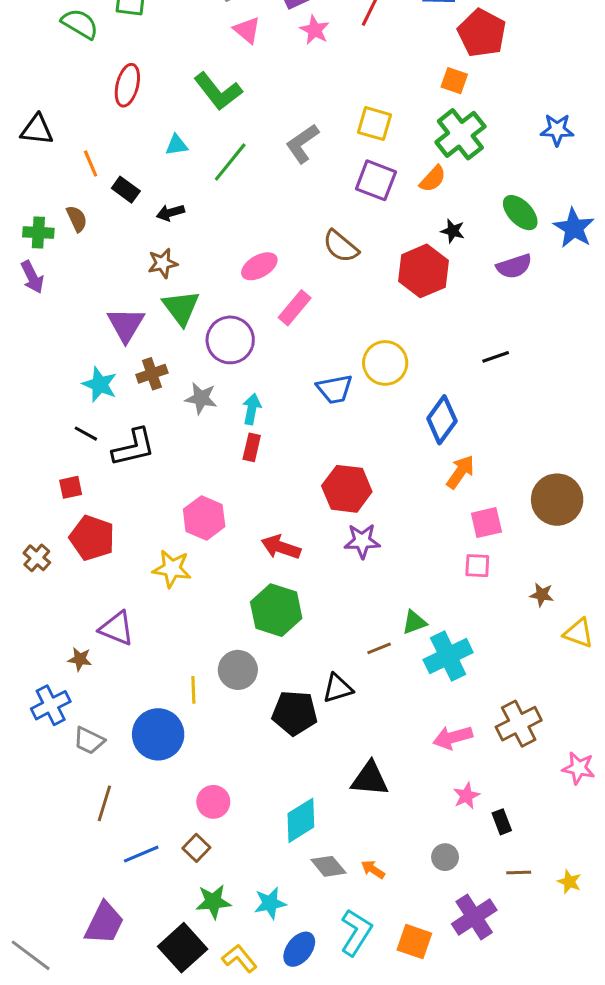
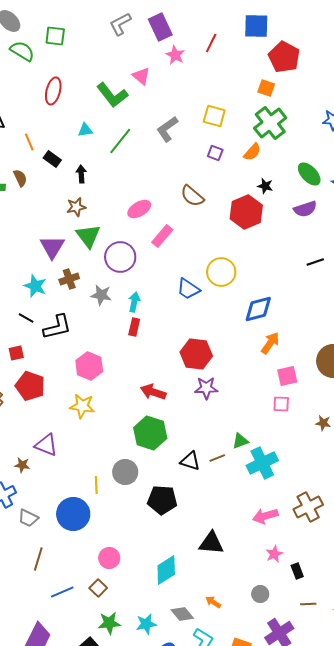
pink triangle: (247, 30) -> (141, 76), moved
purple square: (376, 180) -> (215, 153), size x0.6
black arrow: (170, 213) -> (81, 174), turned 102
black line: (496, 357) -> (315, 262), moved
blue trapezoid: (335, 389) -> (188, 289), turned 45
blue diamond: (442, 420) -> (258, 309), turned 40
pink hexagon: (204, 518) -> (89, 366), moved
black triangle: (338, 688) -> (190, 461), moved, turned 35
gray diamond: (328, 866) -> (182, 614), moved

